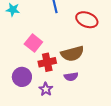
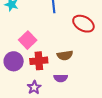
brown semicircle: (72, 54) -> (65, 55), size x0.7
purple circle: (22, 77) -> (14, 61), moved

